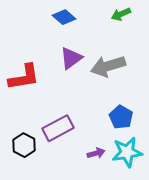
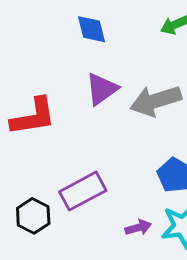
blue diamond: (64, 17) -> (92, 29), turned 35

